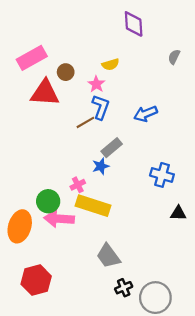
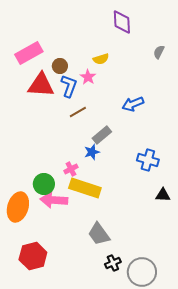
blue L-shape: (101, 107) -> (69, 86), moved

